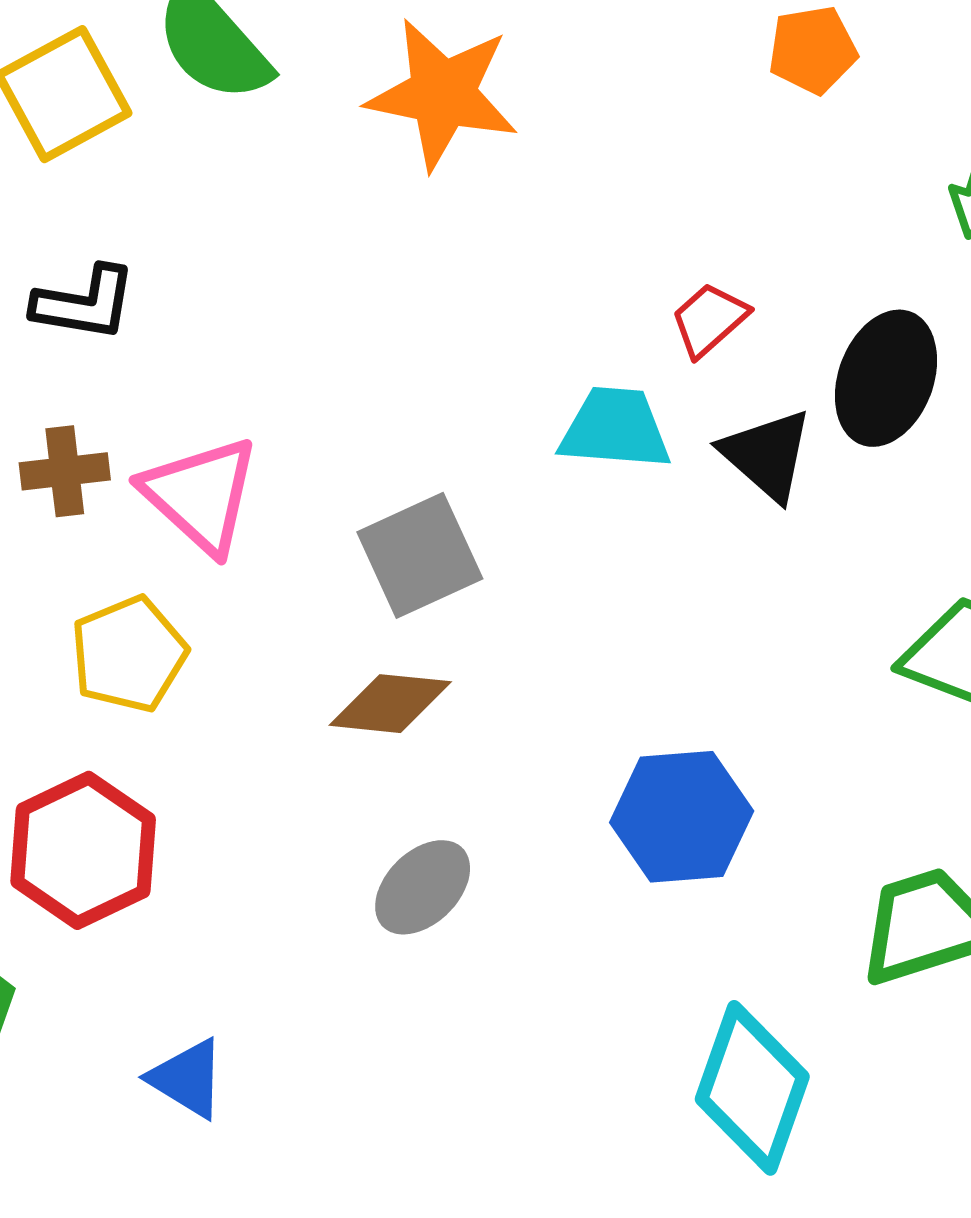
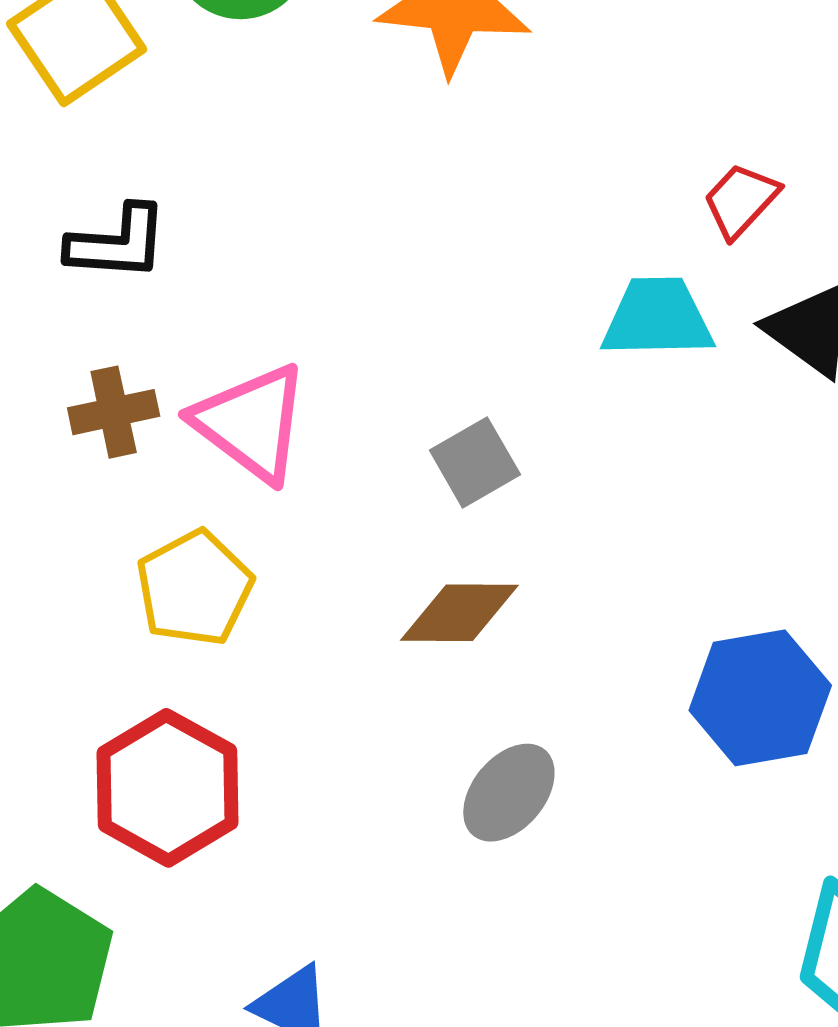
gray square: (420, 555) -> (475, 462), size x0.7

